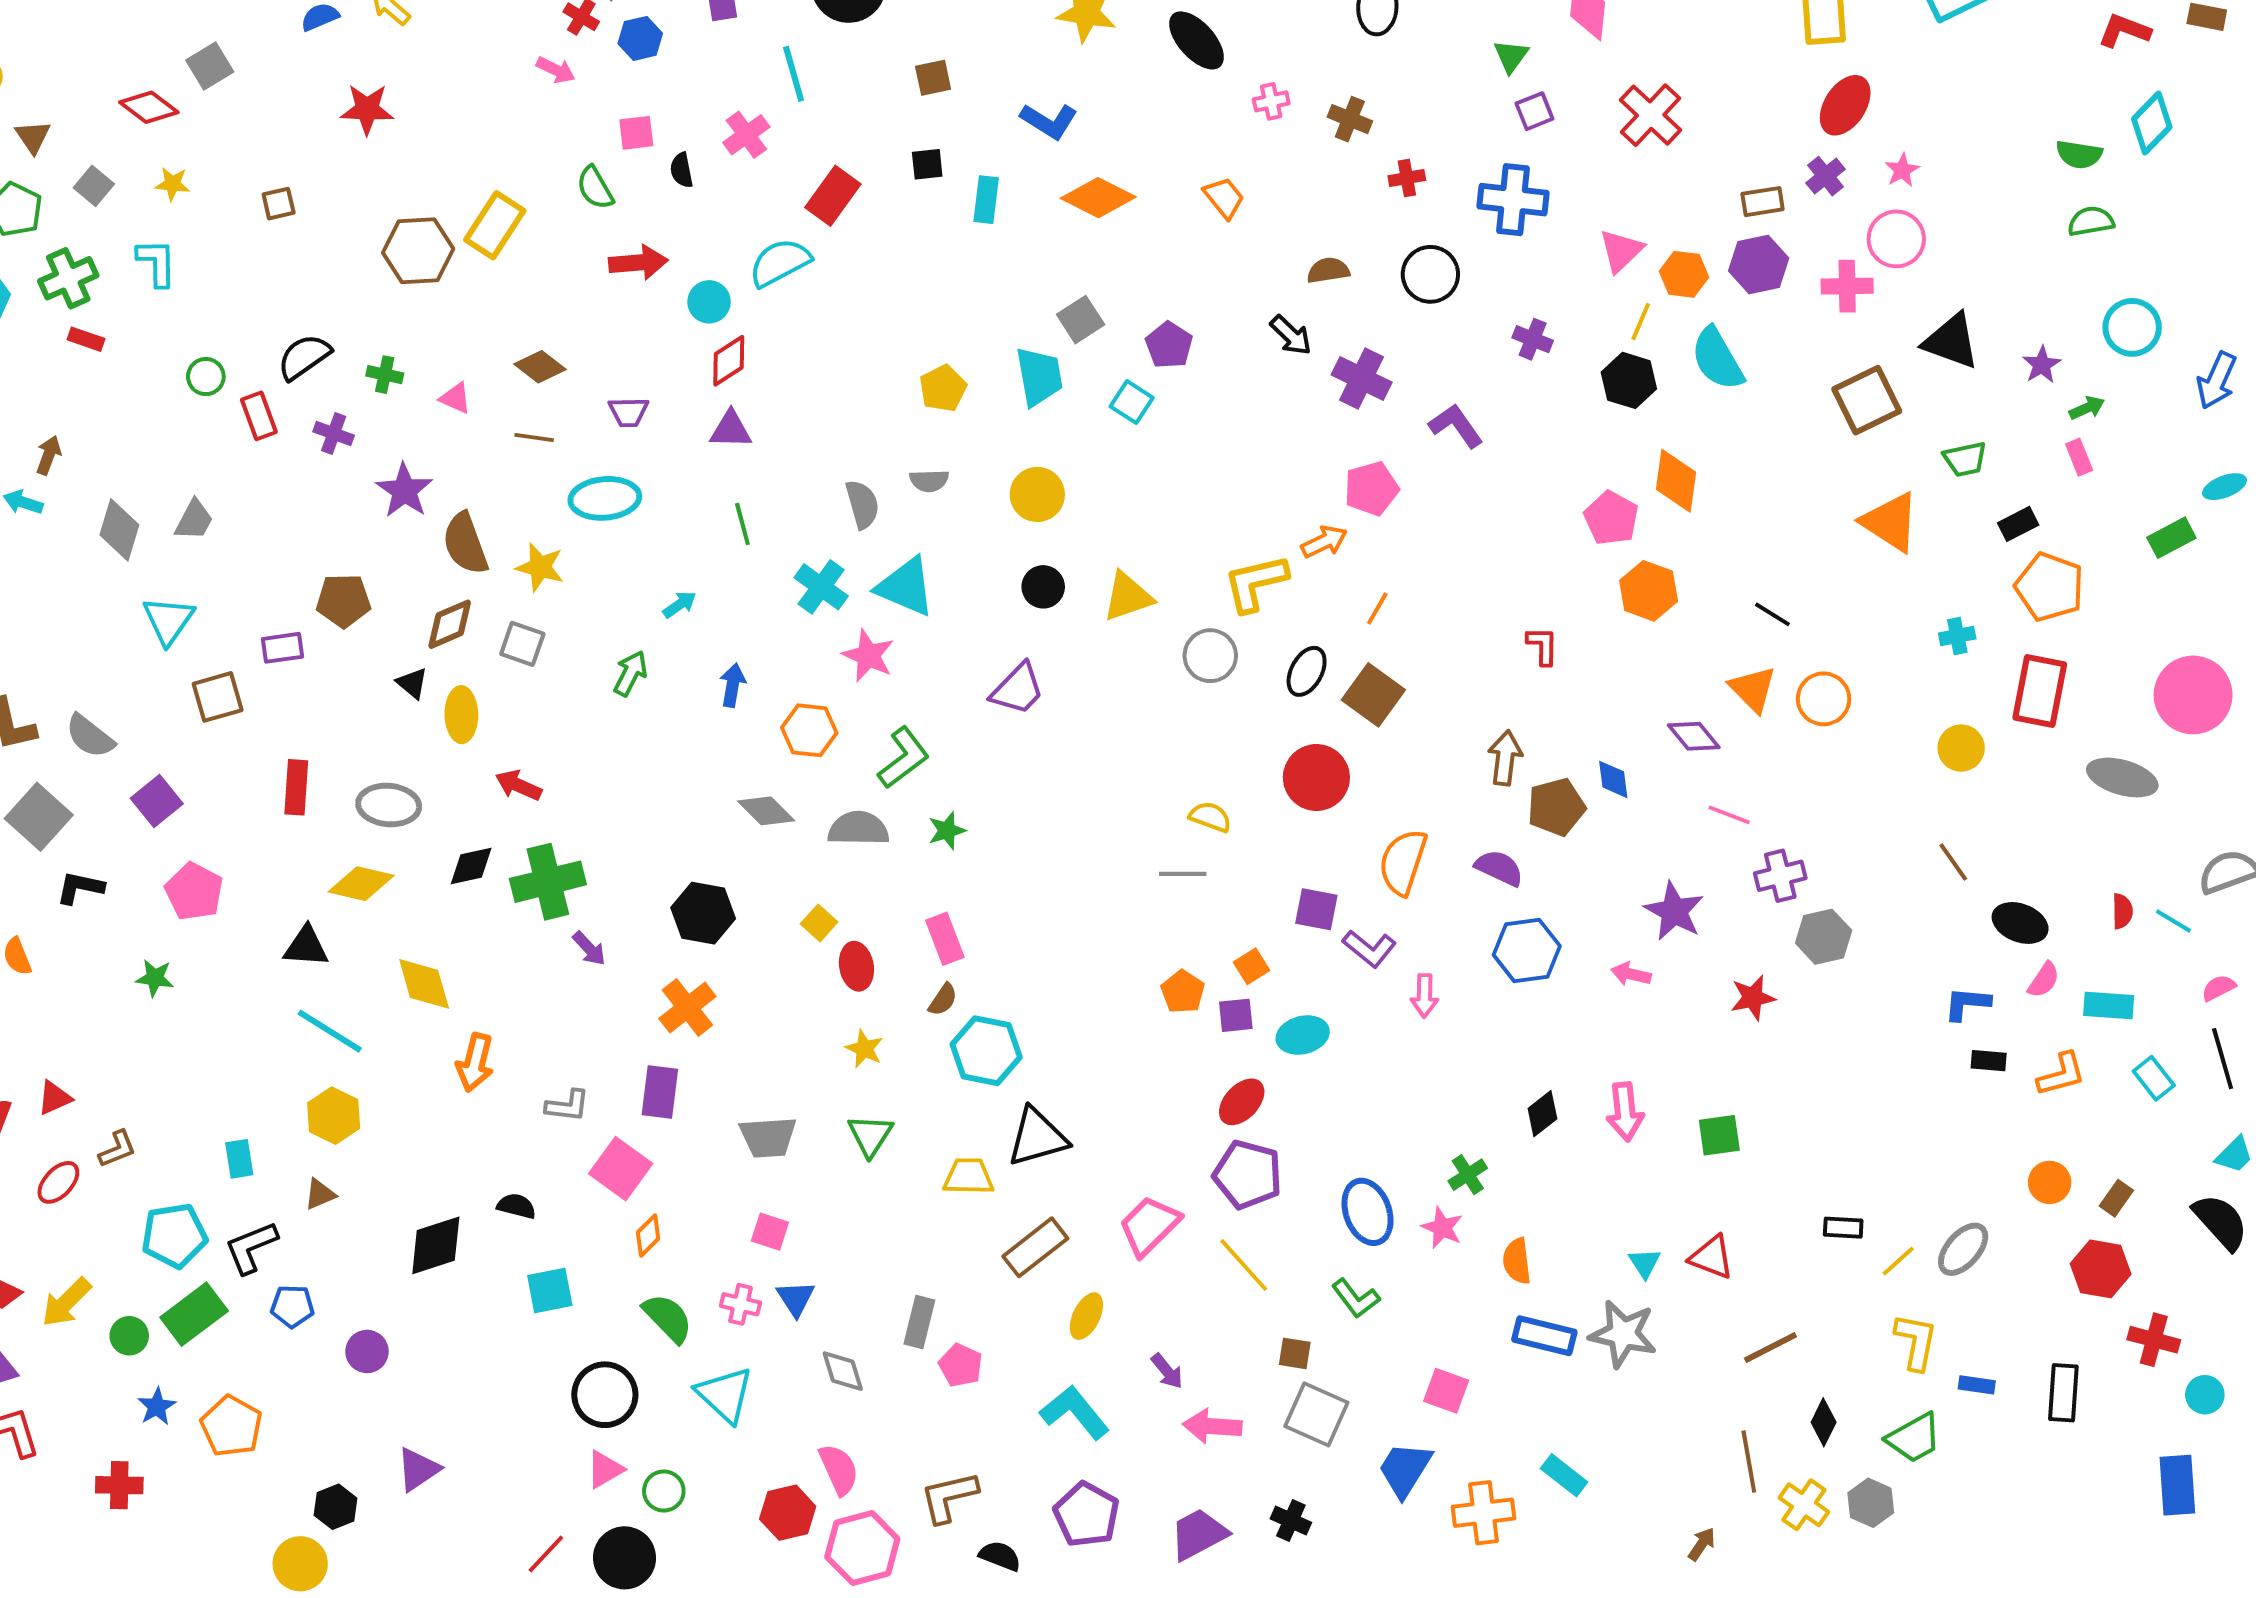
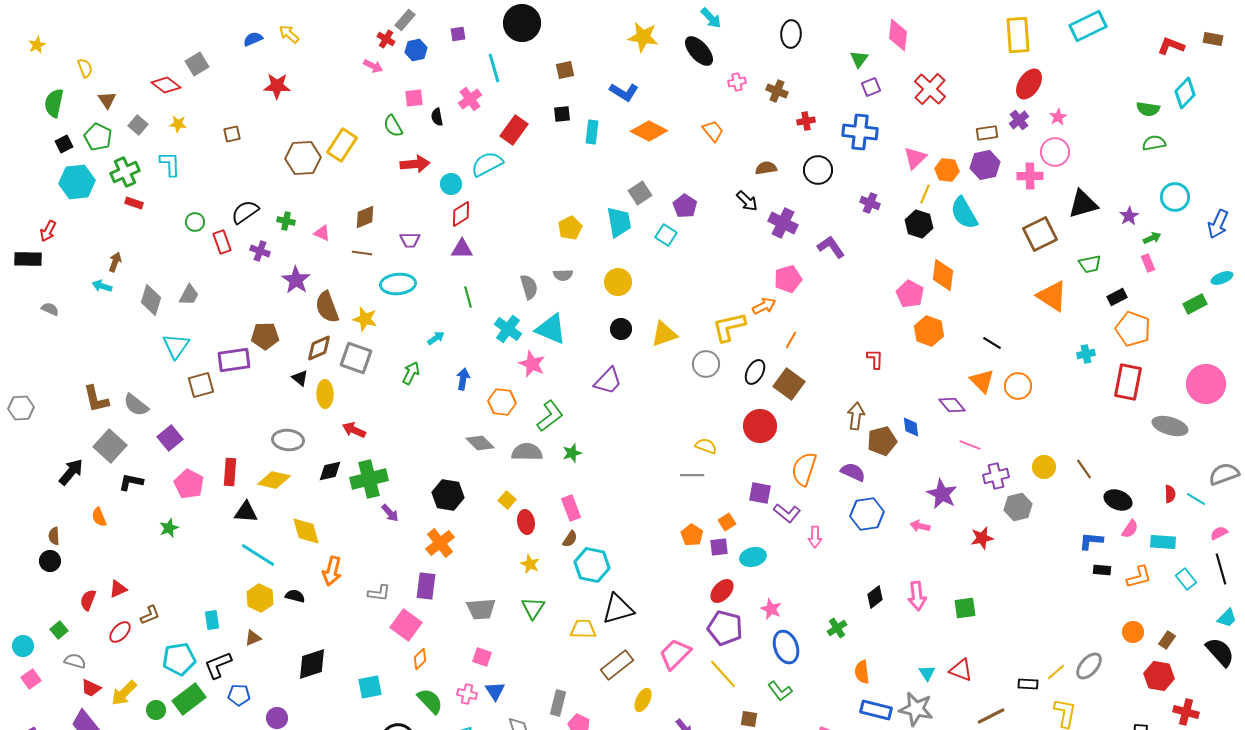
black triangle: (1951, 341) -> (1083, 204), turned -36
brown diamond: (540, 367) -> (365, 217), turned -60
gray square: (522, 644) -> (356, 358), size x1.4
purple rectangle: (282, 648) -> (234, 360), size x1.5
yellow circle: (1961, 748) -> (1044, 467), moved
red rectangle: (296, 787) -> (230, 472), moved
green star: (155, 978) -> (169, 528), turned -30
black semicircle: (516, 1206) -> (295, 596), moved
pink star: (1442, 1228) -> (771, 609), moved
black rectangle: (1843, 1228) -> (1028, 684), moved

